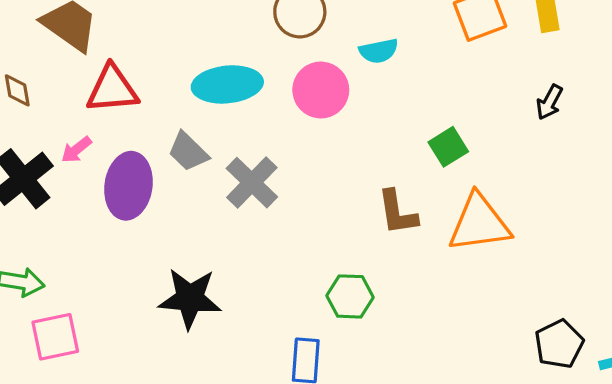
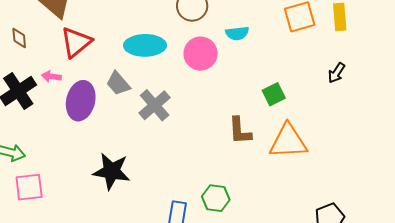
red triangle: (112, 89) -> (76, 42), turned -40
pink arrow: (76, 150) -> (51, 76), turned 42
green hexagon: (350, 296) -> (216, 198), moved

